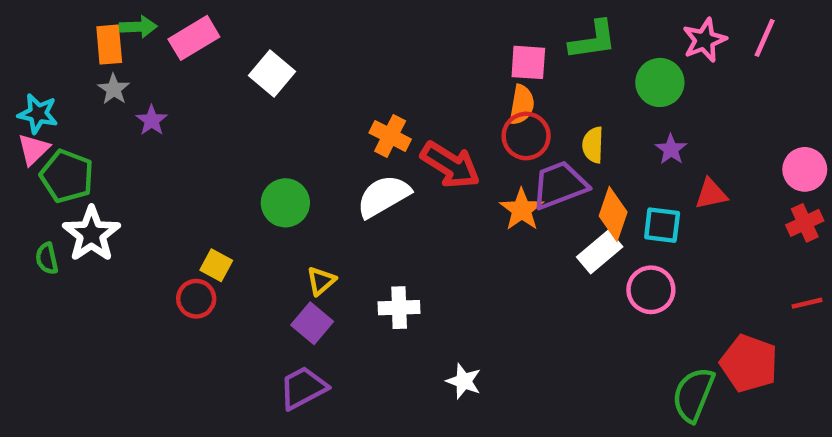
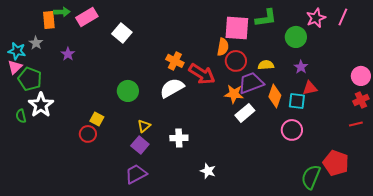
pink square: (528, 62) -> (237, 28), size x1.5
gray star: (114, 89) -> (36, 43), moved
orange semicircle: (522, 105) -> (223, 47), moved
yellow semicircle: (593, 145) -> (266, 65), turned 84
red triangle: (711, 194) -> (310, 88), moved
orange star: (522, 210) -> (234, 94), turned -30
white rectangle: (600, 252) -> (245, 113), moved
red line: (807, 303) -> (356, 124), moved

